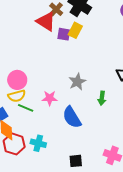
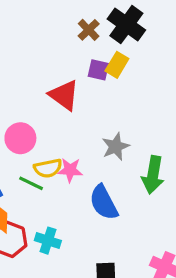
red triangle: (46, 21) -> (64, 95), moved
yellow semicircle: (17, 96) -> (48, 168), moved
green arrow: (102, 98) -> (153, 175), size x1.6

